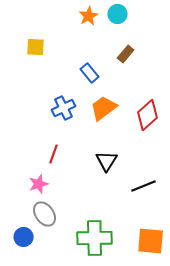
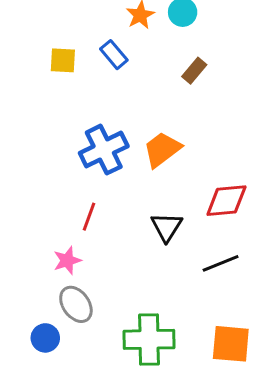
blue rectangle: (90, 73) -> (114, 55), moved
blue cross: (64, 108) -> (104, 150), size x1.4
red diamond: (148, 115) -> (226, 201), moved, turned 36

